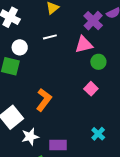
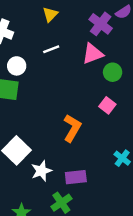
orange L-shape: (44, 100) -> (72, 128), moved

